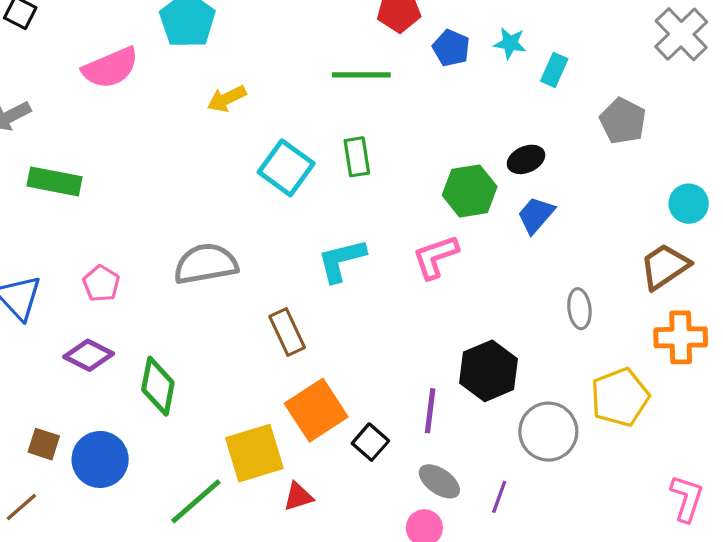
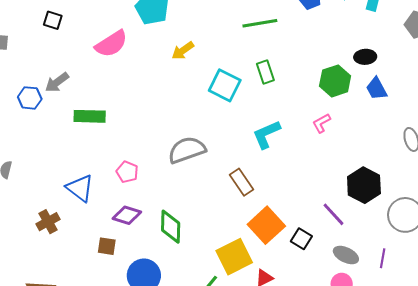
black ellipse: (526, 159) -> (365, 57), turned 30
blue trapezoid: (536, 215) -> (376, 89), turned -60
pink L-shape: (436, 257) -> (321, 123), size x0.7
purple line: (430, 411) -> (333, 214), turned -40
brown square: (44, 444) -> (107, 246), moved

